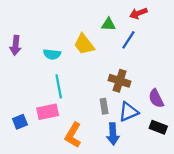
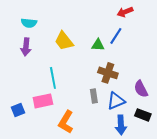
green triangle: (108, 24) -> (98, 45), moved
yellow trapezoid: (84, 44) -> (64, 41), moved
purple arrow: (15, 45) -> (26, 47), moved
cyan semicircle: (52, 54) -> (29, 23), moved
blue arrow: (113, 134) -> (121, 125), moved

